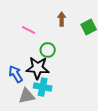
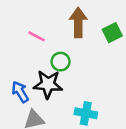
brown arrow: (62, 19) -> (78, 22), size x1.6
cyan cross: (43, 87) -> (86, 113), moved

